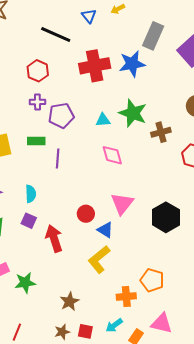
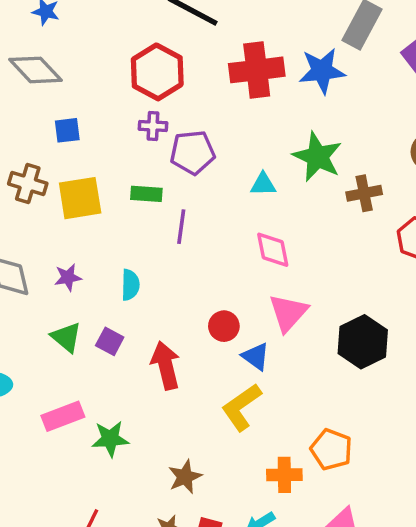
red hexagon: (38, 71) -> (157, 72), size x1.4
cyan triangle: (103, 120) -> (263, 184), moved
pink diamond: (112, 155) -> (273, 250), moved
purple square: (29, 221) -> (110, 341), moved

